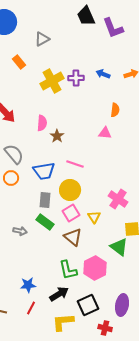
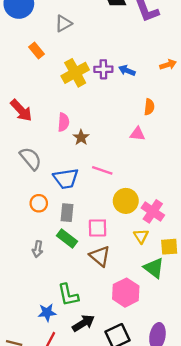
blue arrow: (103, 74) -> (127, 70), moved
orange circle: (11, 178) -> (39, 203), moved
yellow circle: (70, 190) -> (126, 201), moved
pink square: (71, 213) -> (98, 228), turned 30
yellow triangle: (94, 217) -> (141, 236), moved
gray arrow: (20, 231) -> (38, 249), turned 88
green L-shape: (68, 270) -> (68, 295), moved

